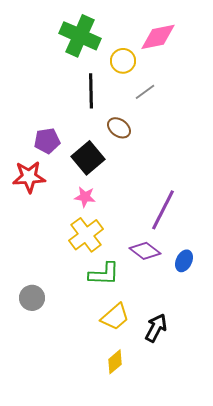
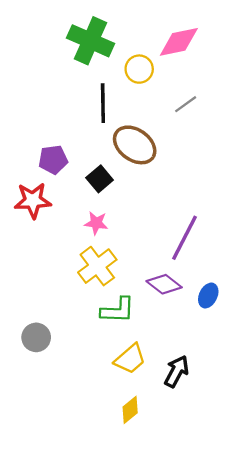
gray line: (145, 92) -> (186, 104), moved
brown ellipse: (119, 128) -> (135, 145), size x1.6
black square: (88, 158) -> (100, 179), size x0.7

